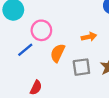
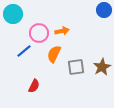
orange arrow: (89, 37) -> (62, 31), moved

